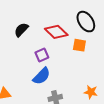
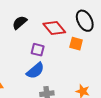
purple square: (42, 55) -> (38, 50), turned 32

